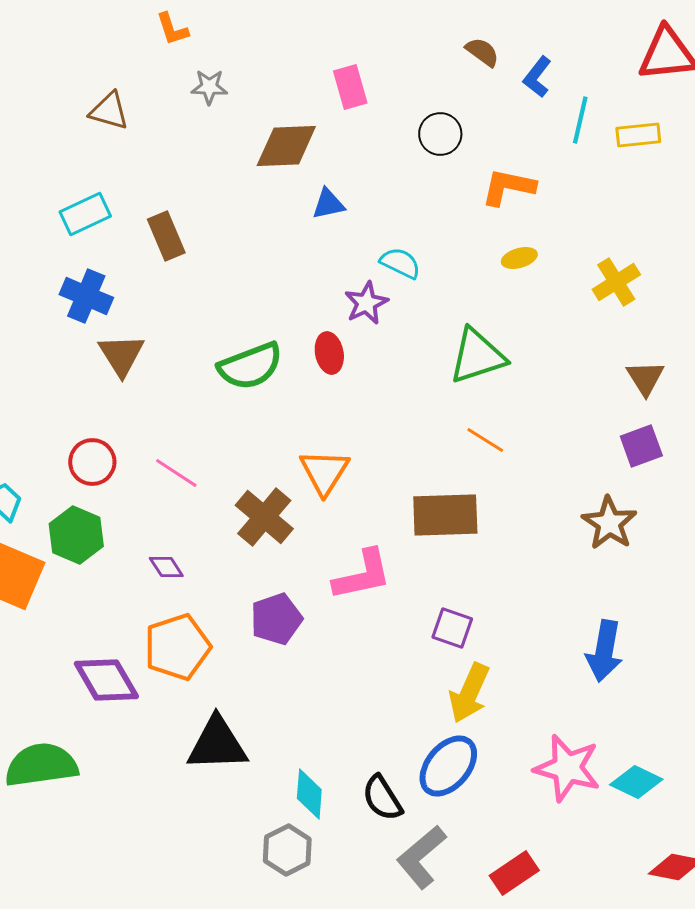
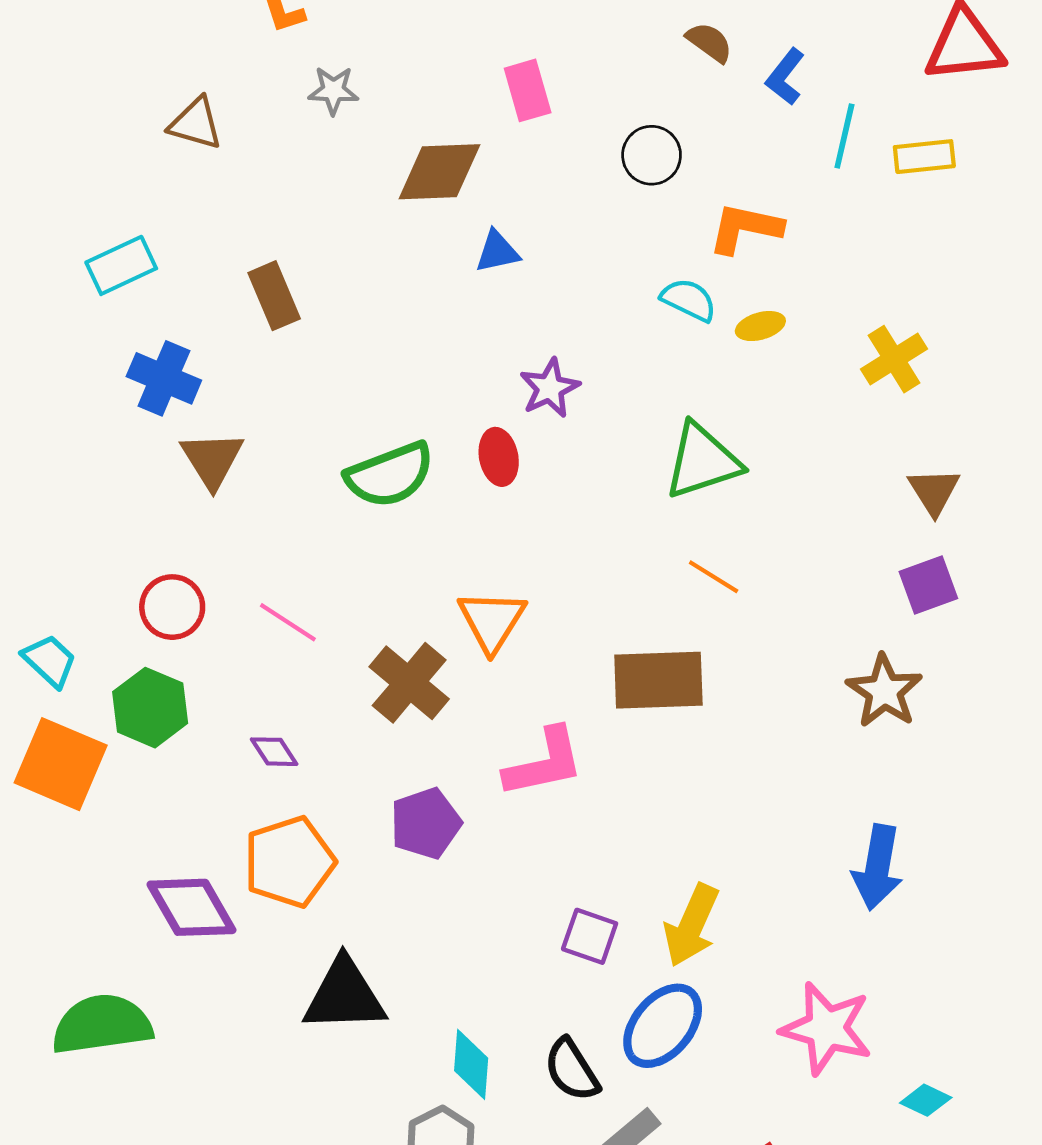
cyan rectangle: (85, 214) -> (121, 265), moved
cyan semicircle: (400, 263) -> (689, 300), moved
purple square: (452, 628) -> (590, 936), moved
cyan diamond: (636, 782) -> (926, 1100), moved, size x0.7

